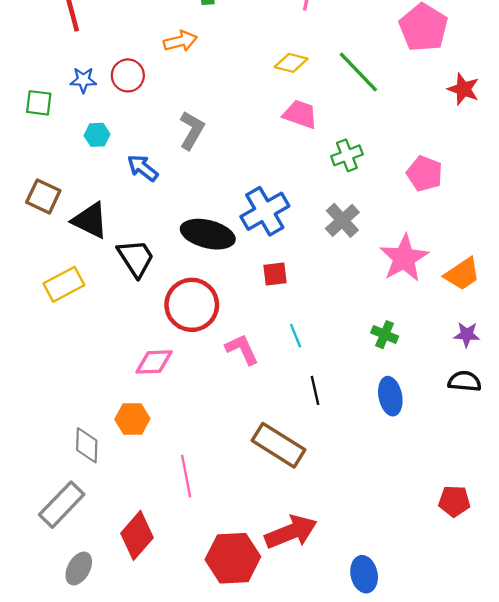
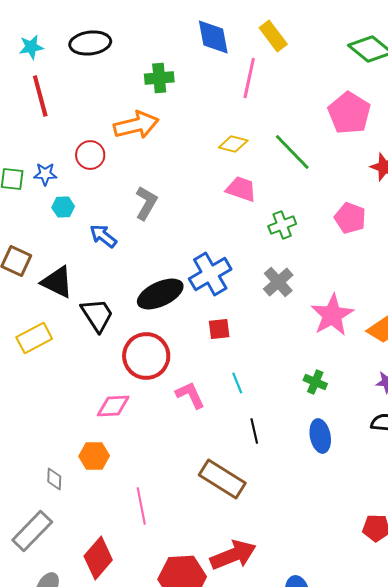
orange arrow: (180, 41) -> (136, 125), size x1.5
blue star: (83, 80) -> (45, 174), moved
pink pentagon: (425, 174) -> (350, 218), moved
black ellipse: (208, 234) -> (160, 294), turned -39
gray diamond: (87, 445) -> (54, 479), size x0.7

